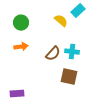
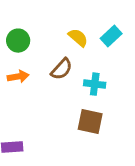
cyan rectangle: (78, 11) -> (111, 36), moved
brown semicircle: (53, 54) -> (62, 69), moved

